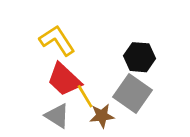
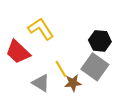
red trapezoid: (64, 80) -> (18, 52), moved

